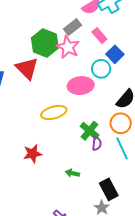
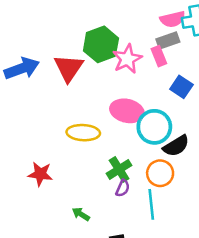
gray rectangle: (73, 27) -> (168, 41), moved
pink rectangle: (99, 36) -> (159, 56), moved
blue square: (115, 54) -> (181, 87), turned -30
cyan circle: (101, 69) -> (154, 127), moved, size x1.4

